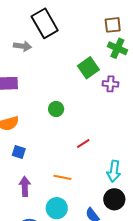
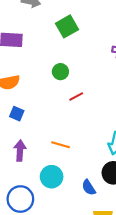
green square: (88, 68) -> (67, 26), moved
red line: (83, 144) -> (76, 96), moved

